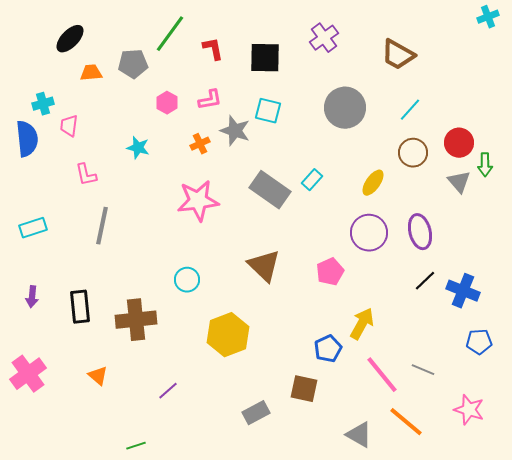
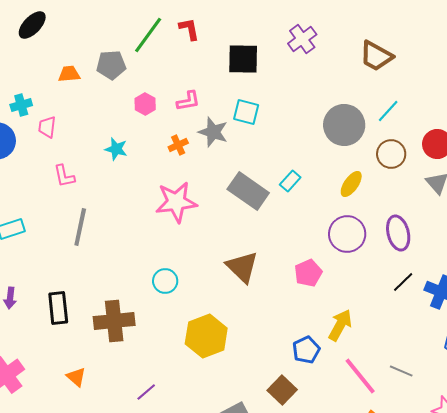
black ellipse: (70, 39) -> (32, 25), moved
red L-shape: (213, 49) -> (189, 29), moved
gray circle: (345, 108) -> (344, 125), moved
brown square: (304, 389) -> (282, 390), turned 32

